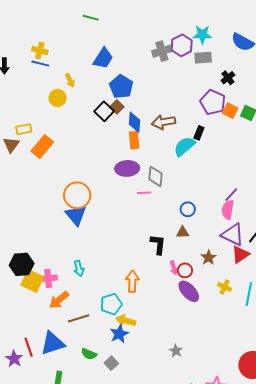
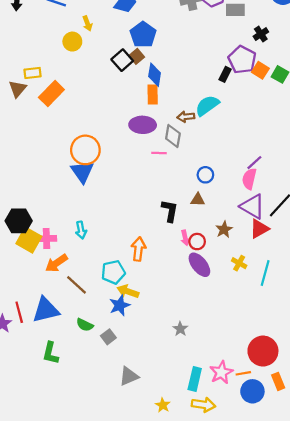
brown arrow: (164, 122) -> (186, 117), moved, size x0.7
black rectangle: (199, 133) -> (225, 74), moved
brown line: (79, 318) -> (76, 285), turned 55

